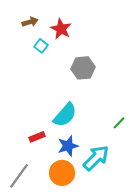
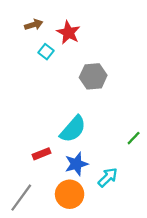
cyan arrow: (96, 158) -> (108, 177), size x0.7

